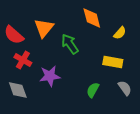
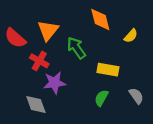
red cross: (23, 60) -> (39, 61), moved
yellow rectangle: (113, 62) -> (108, 70), moved
gray diamond: (18, 90) -> (36, 105), moved

